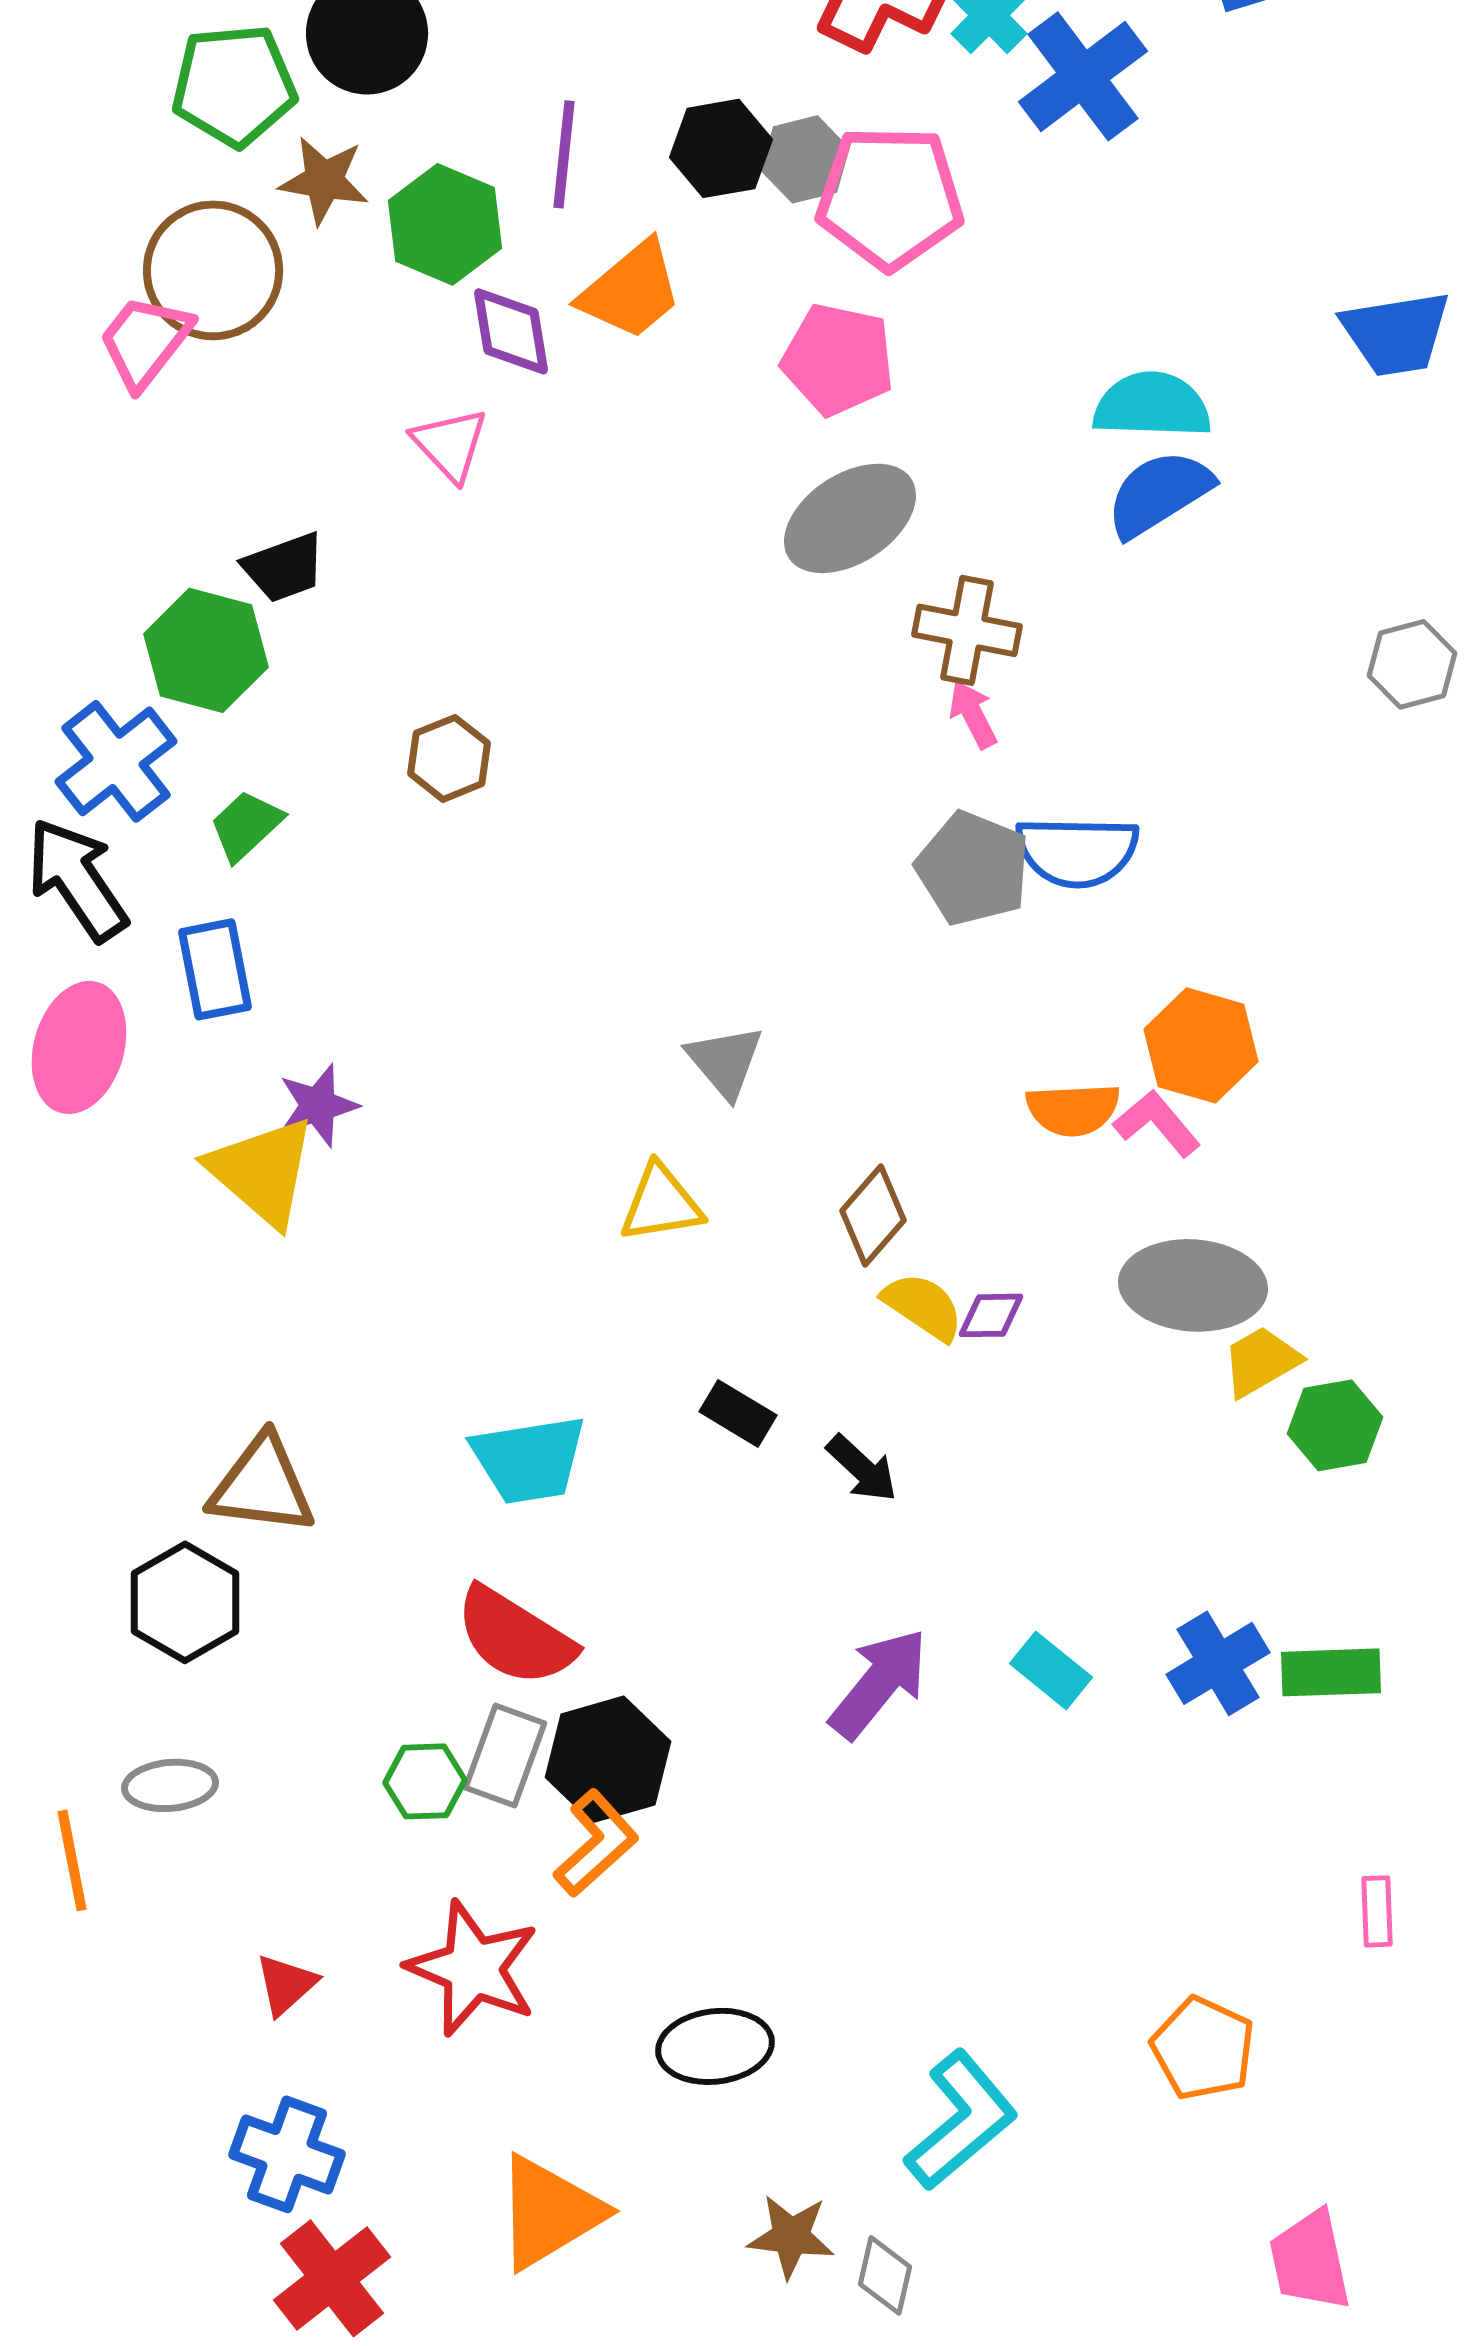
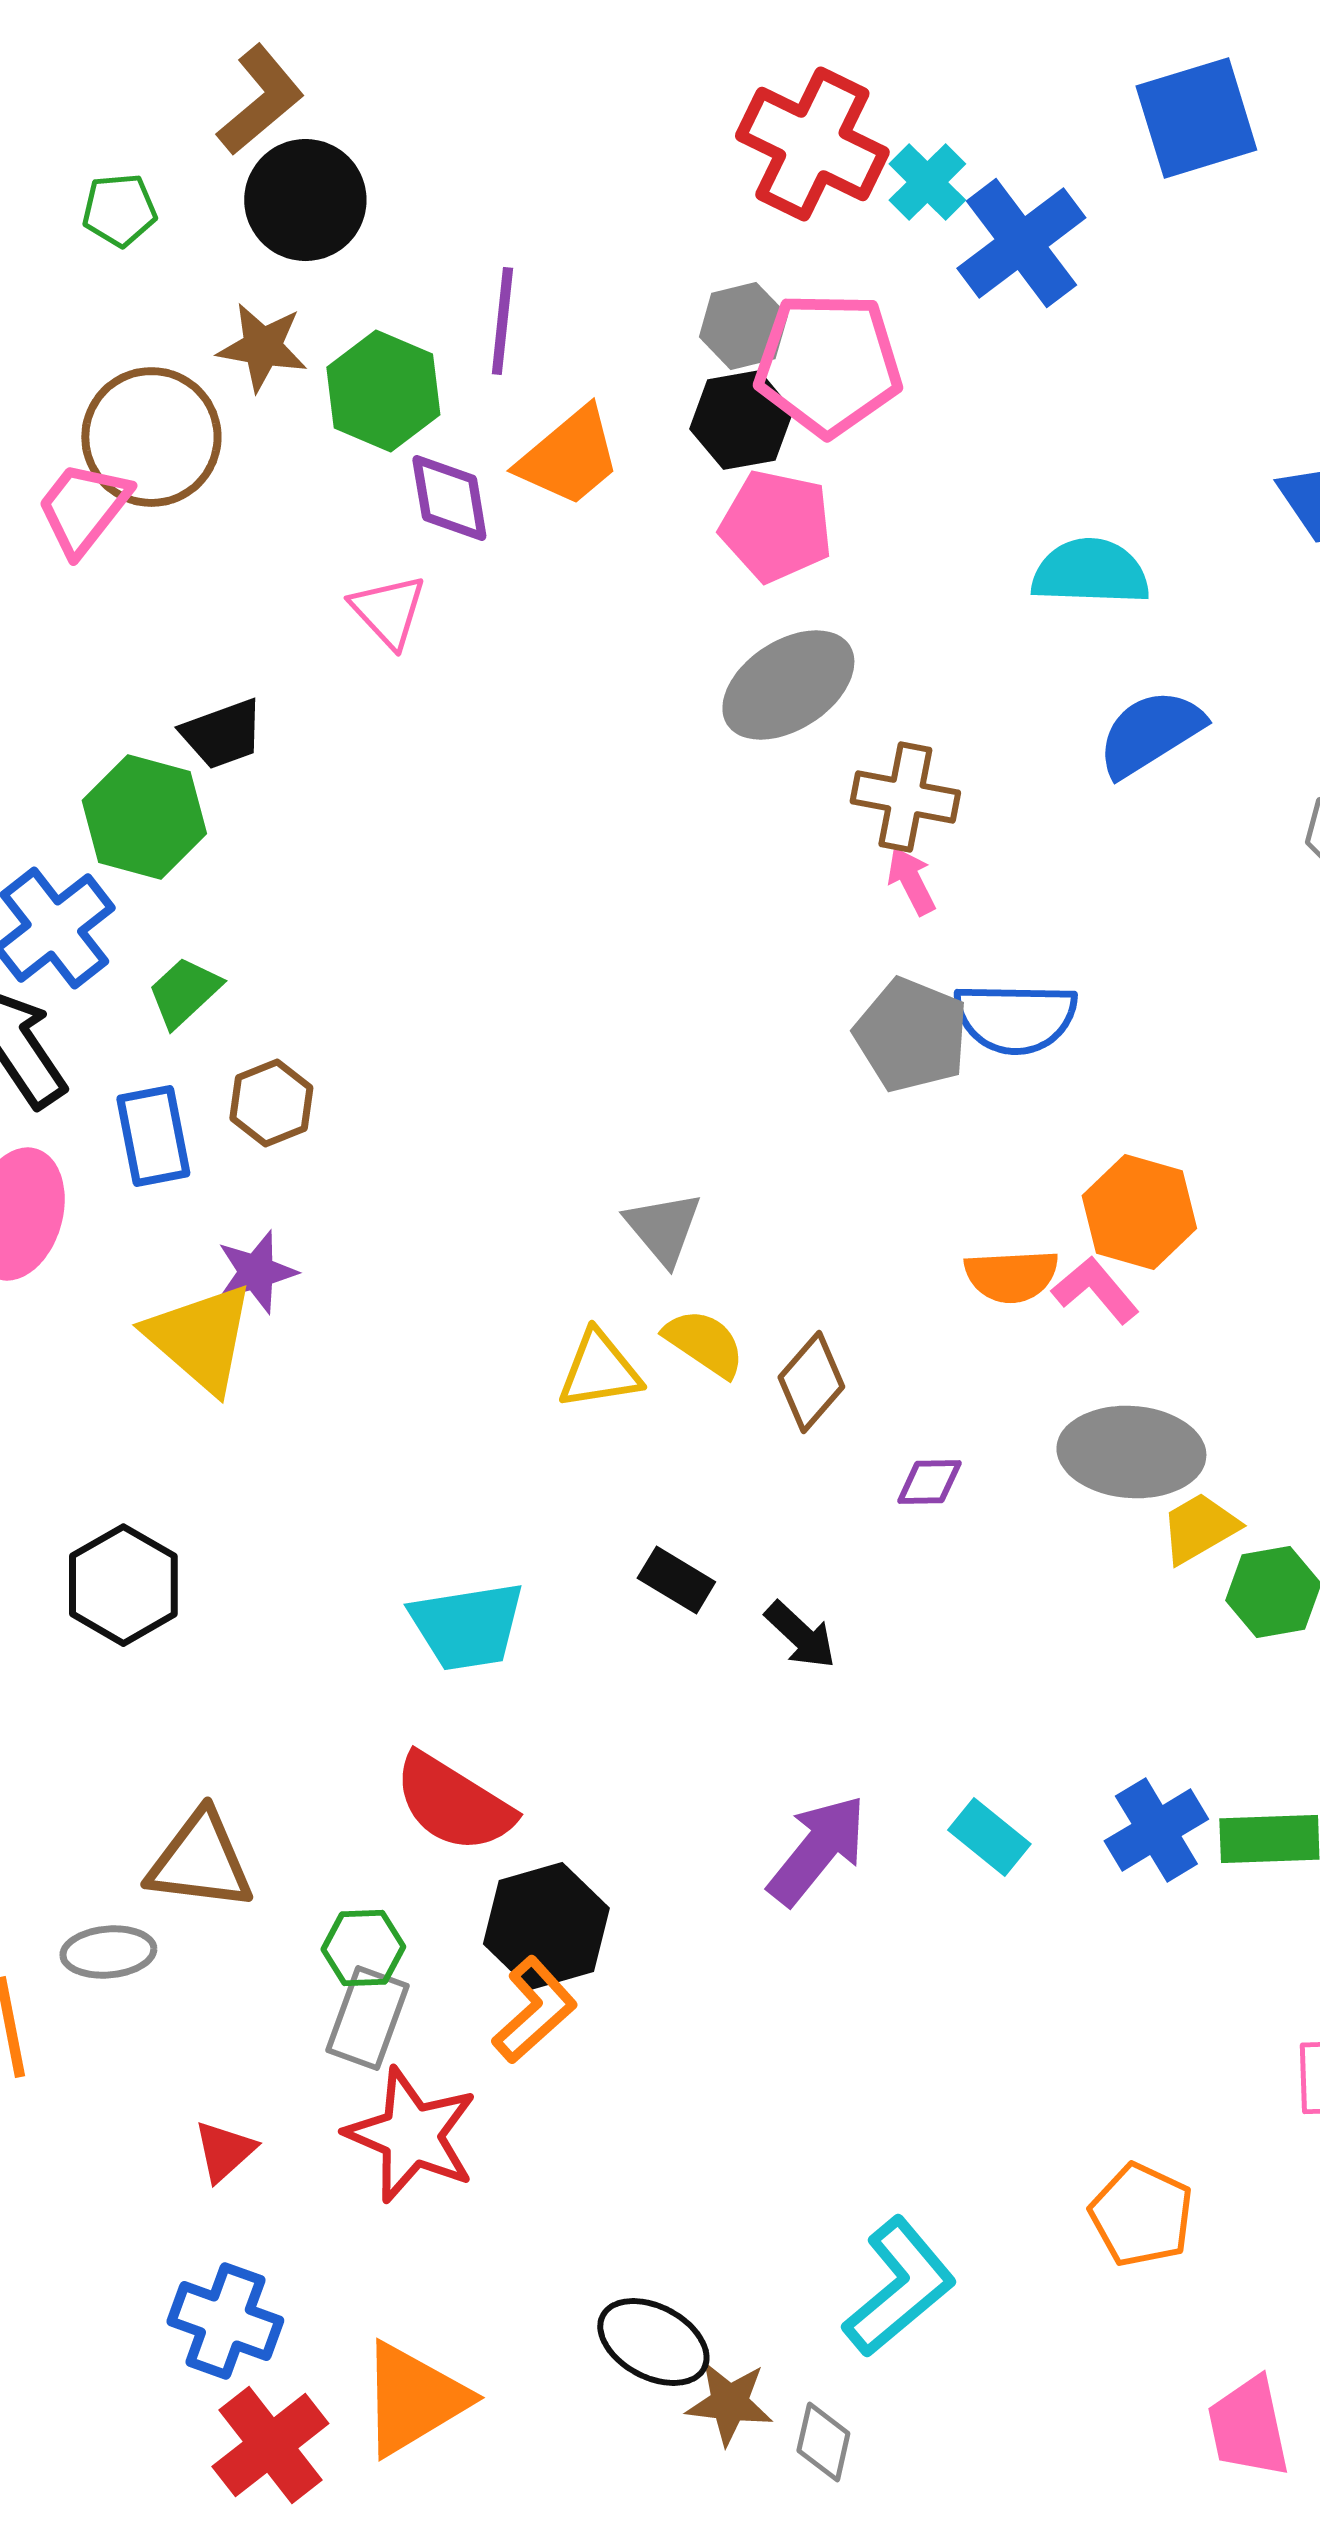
green pentagon: (234, 85) -> (119, 210), moved, size x0.6
black hexagon: (721, 148) -> (741, 420), moved
blue semicircle: (1159, 493) -> (1150, 733), moved
brown hexagon: (449, 758) -> (271, 1103), moved
yellow semicircle: (923, 1306) -> (704, 1343), moved
brown triangle: (262, 1485) -> (200, 1861), moved
black hexagon: (185, 1602) -> (123, 1585), moved
gray rectangle: (505, 1755) -> (367, 2018), moved
black ellipse: (715, 2046) -> (653, 2342), moved, turned 35
orange triangle: (549, 2212) -> (413, 2399), moved

